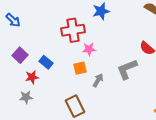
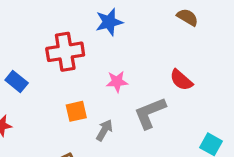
pink star: (89, 49) -> (117, 82), moved
blue rectangle: (46, 62) -> (17, 82), moved

